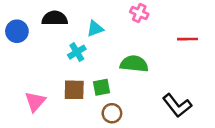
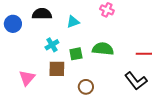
red line: (187, 39) -> (144, 54), moved
cyan cross: (77, 52) -> (52, 45), moved
green square: (102, 87) -> (76, 54), moved

